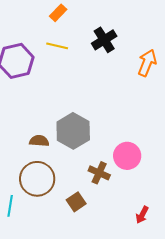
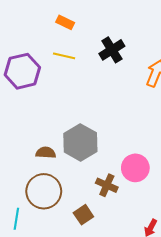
orange rectangle: (58, 13) -> (65, 22), turned 72

